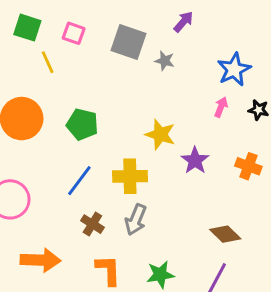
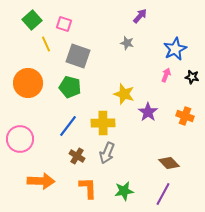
green square: (27, 28) -> (32, 20), turned 30
gray square: (129, 42) -> (78, 56), moved

